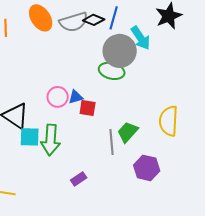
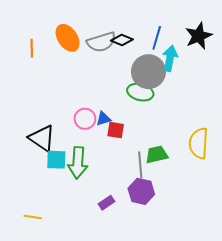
blue line: (114, 18) -> (157, 38), moved
cyan arrow: (141, 38) -> (170, 58), turned -135
green trapezoid: (128, 132) -> (157, 155), turned 35
purple hexagon: (147, 168) -> (141, 191), moved

